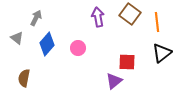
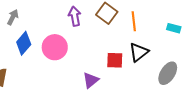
pink circle: (78, 48) -> (55, 47), size x1.6
red square: (127, 62) -> (115, 60), moved

